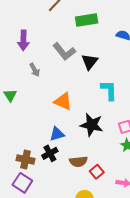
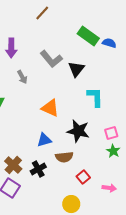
green rectangle: (87, 20) -> (88, 36), moved, turned 45
black cross: (50, 153) -> (38, 169), moved
brown cross: (25, 159) -> (13, 165), turned 30
brown semicircle: (78, 161) -> (64, 157), moved

